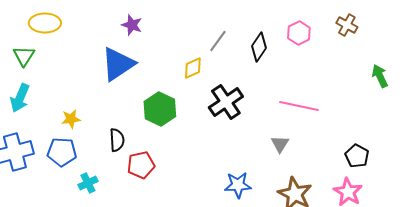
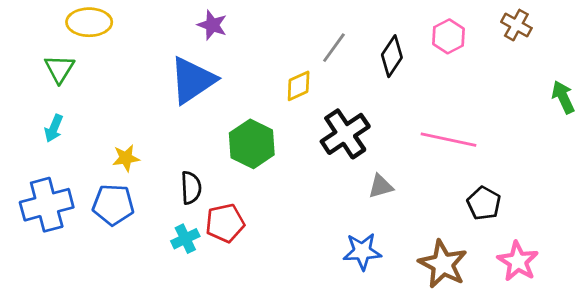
cyan arrow: (20, 98) -> (54, 128), size x0.7
gray triangle: (280, 144) -> (381, 186), moved, turned 42
black pentagon: (357, 156) -> (484, 203), moved
cyan cross: (88, 183) -> (185, 239), moved

